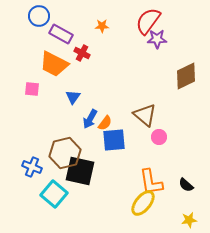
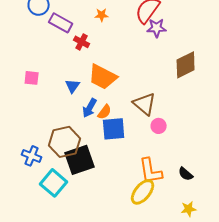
orange trapezoid: (54, 64) -> (103, 77), moved
black square: (80, 171) -> (80, 160), turned -32

